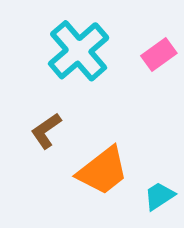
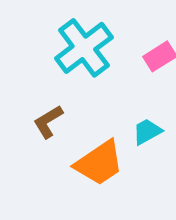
cyan trapezoid: (159, 196) -> (147, 132), moved

